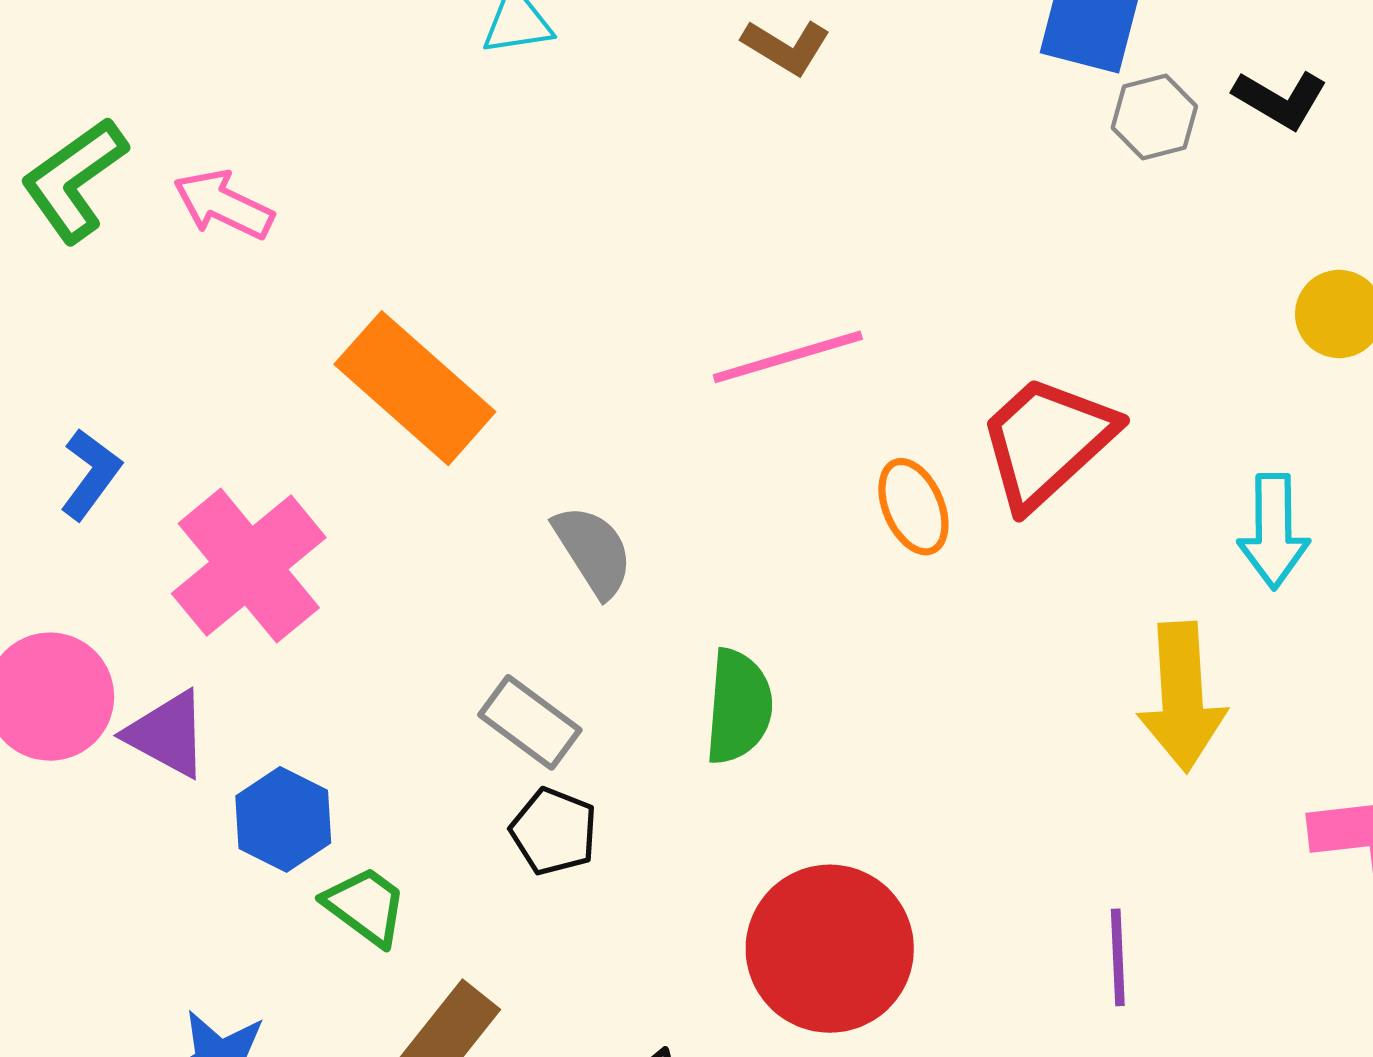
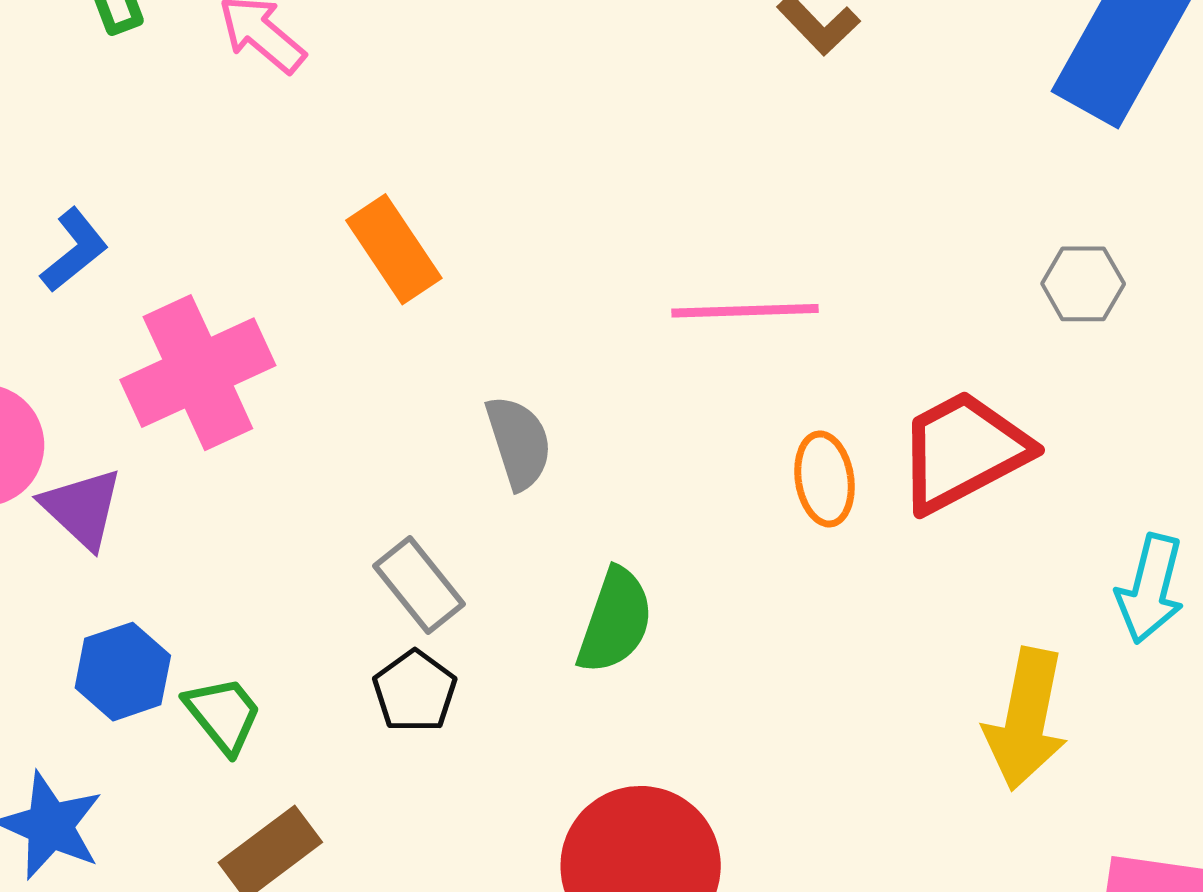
gray hexagon: (1154, 117) -> (1083, 284), moved
orange rectangle: (415, 388) -> (394, 249), size x0.7
blue hexagon: (283, 819) -> (123, 672), moved

